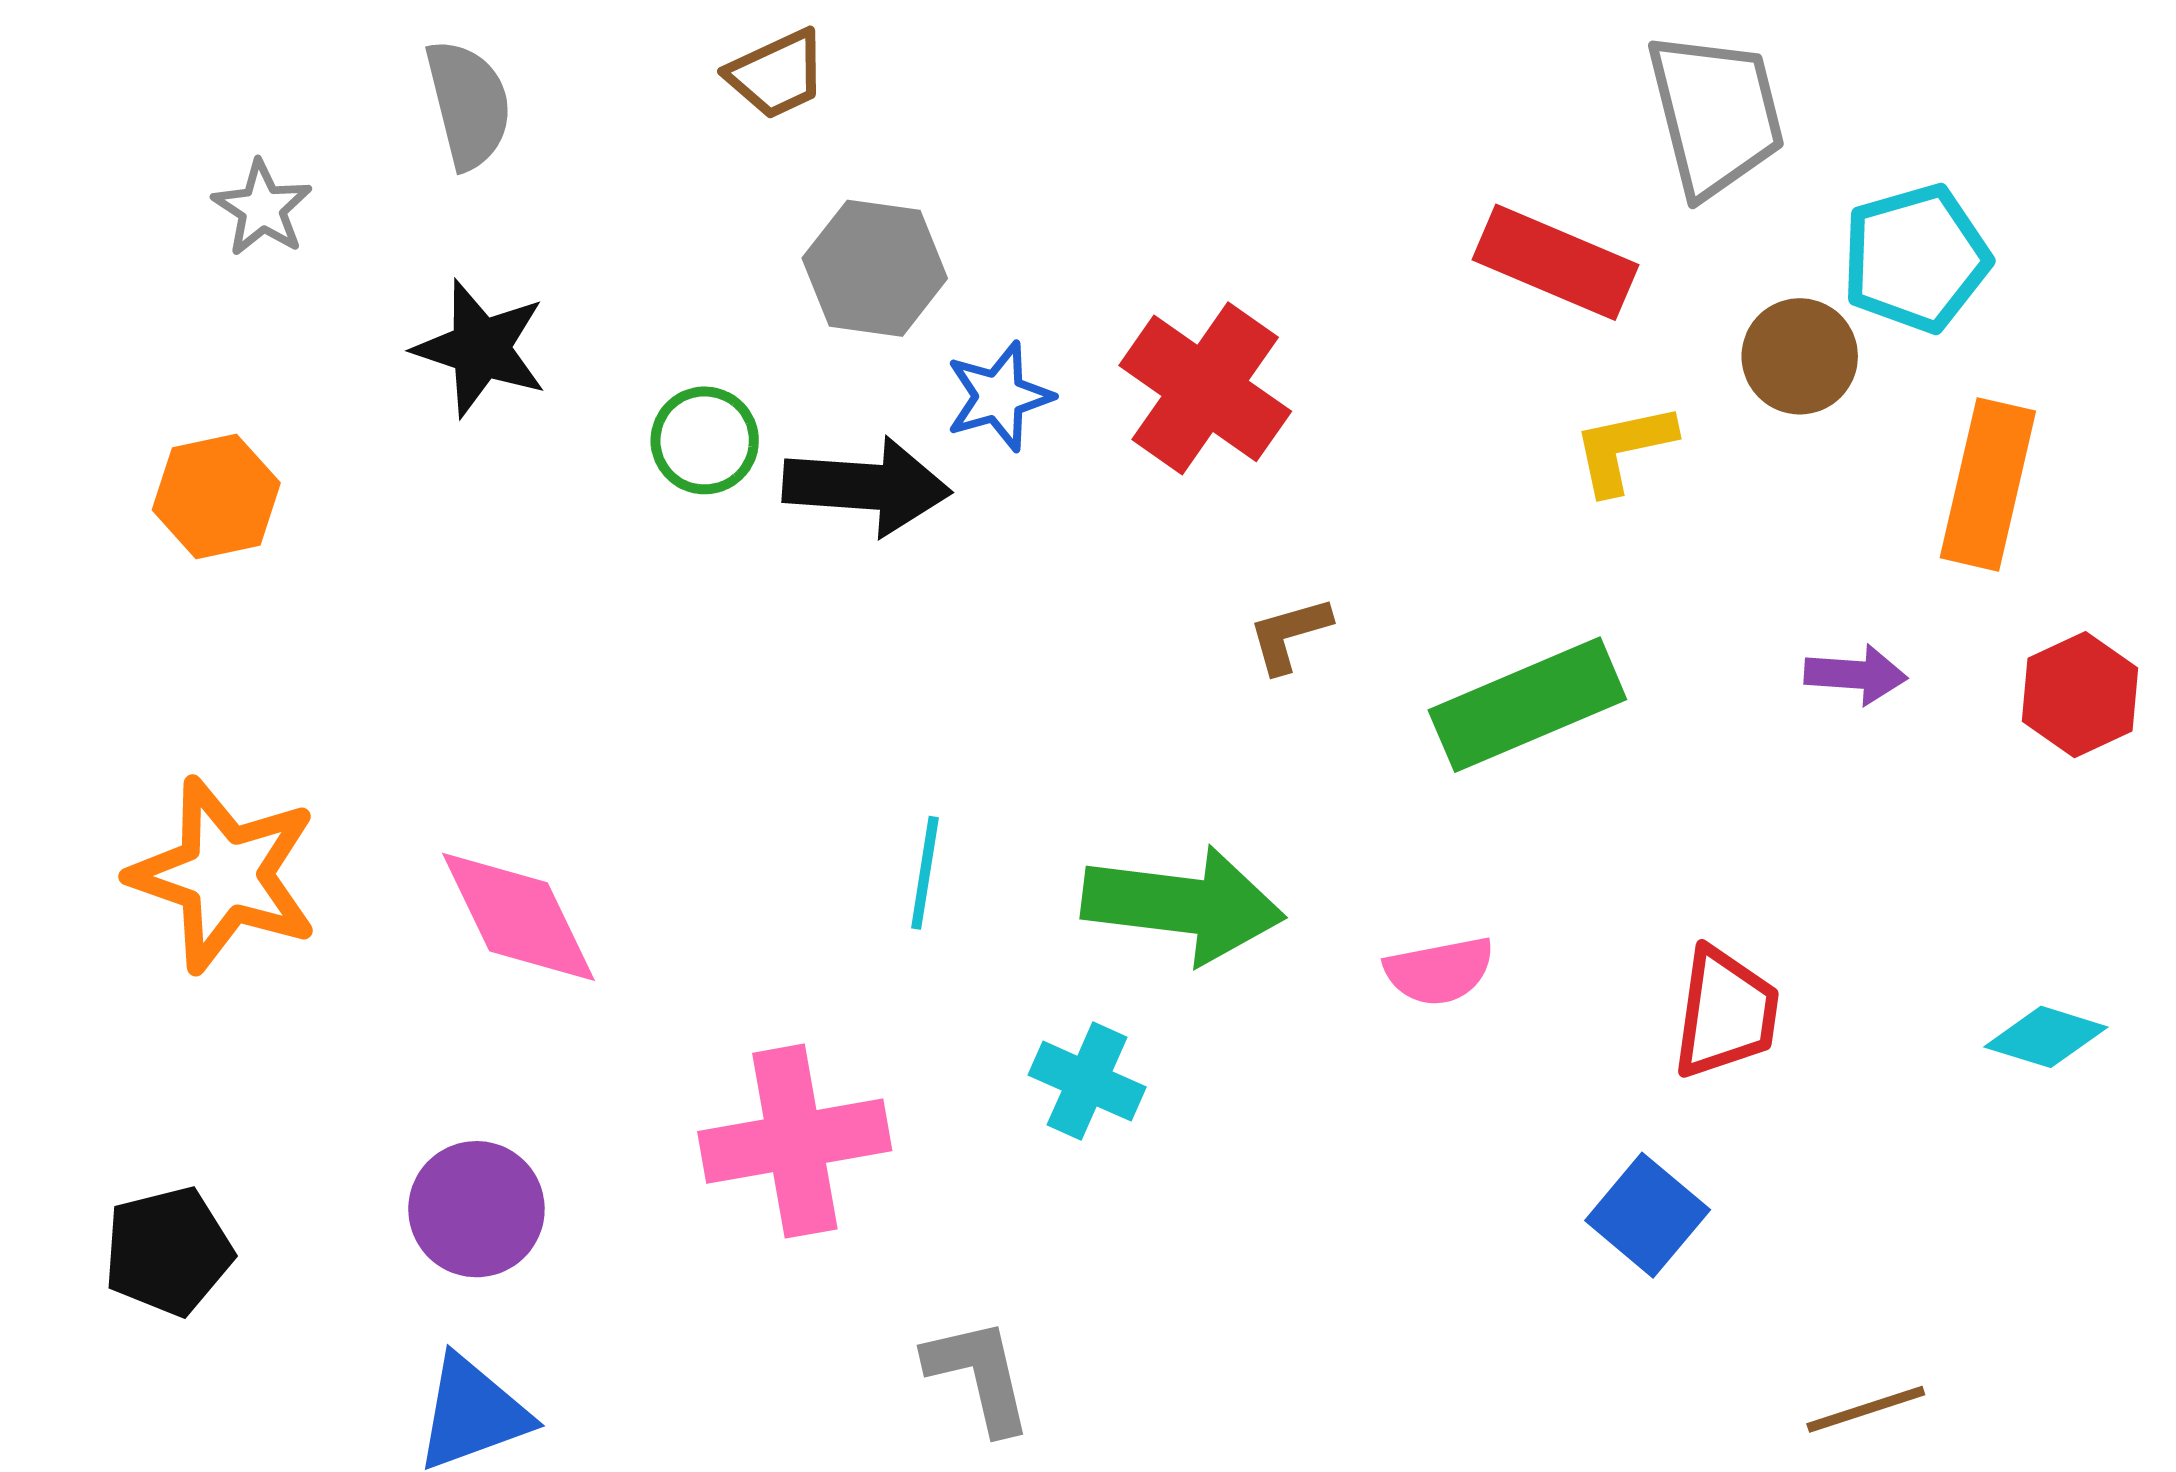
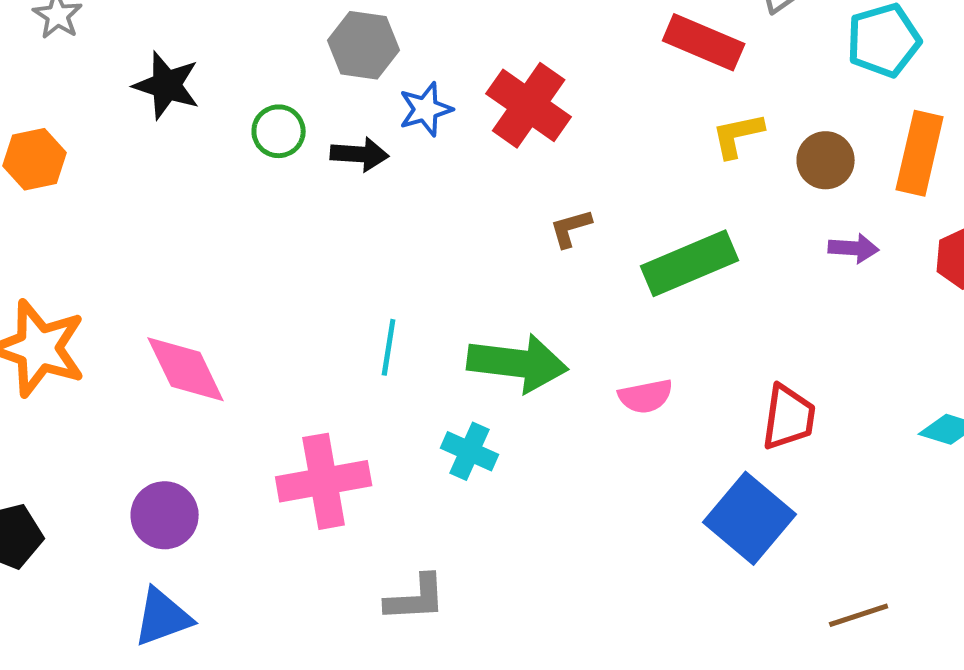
brown circle: (1800, 356) -> (826, 160), moved
black arrow: (867, 486) -> (360, 154), size x0.7
blue square: (1648, 1215) -> (750, 518), size x1.5
gray L-shape: (979, 1375) -> (416, 598), turned 100

